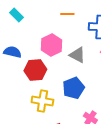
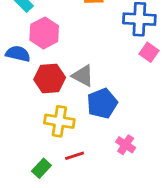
pink hexagon: (51, 45) -> (44, 33), moved
gray triangle: (77, 55) -> (83, 76), moved

